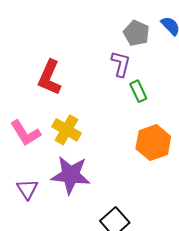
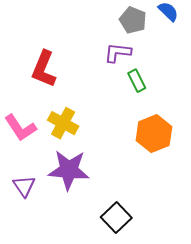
purple L-shape: (121, 64) -> (118, 53), turned -96

